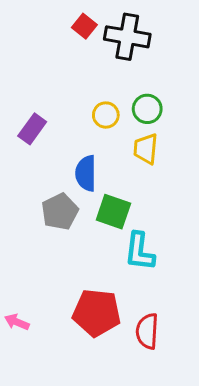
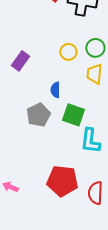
blue semicircle: (86, 173) -> (55, 90), size x0.7

